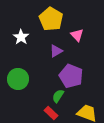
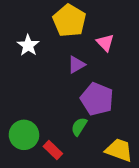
green circle: (18, 79) -> (24, 135), moved
red rectangle: (51, 113) -> (53, 150), moved

